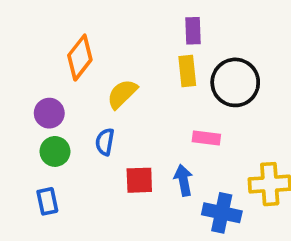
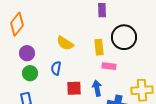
orange diamond: (80, 58) -> (17, 24), moved
yellow rectangle: (187, 71) -> (99, 47), moved
yellow semicircle: (122, 94) -> (65, 43), turned -102

